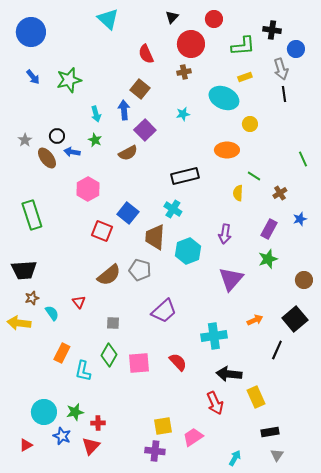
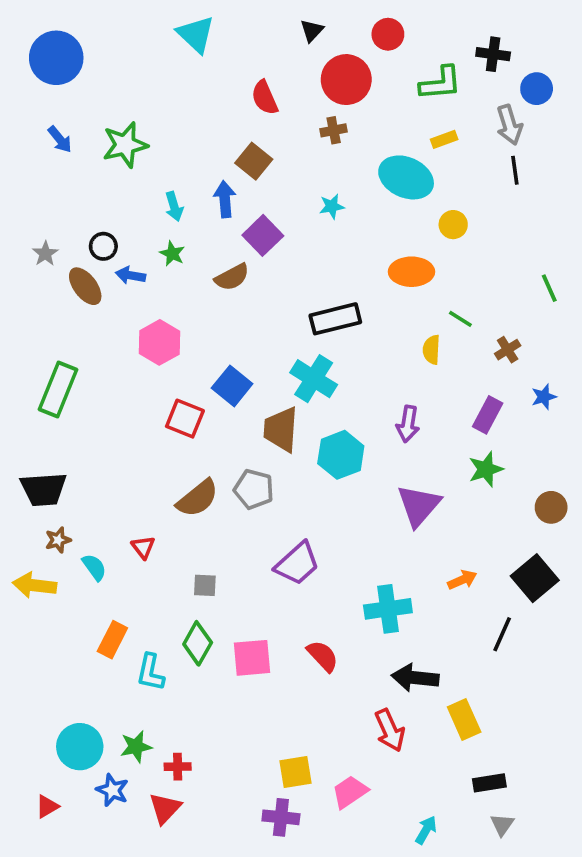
cyan cross: (173, 209) -> (314, 379), size x1.4
green rectangle: (32, 215) -> (58, 390), turned 40

